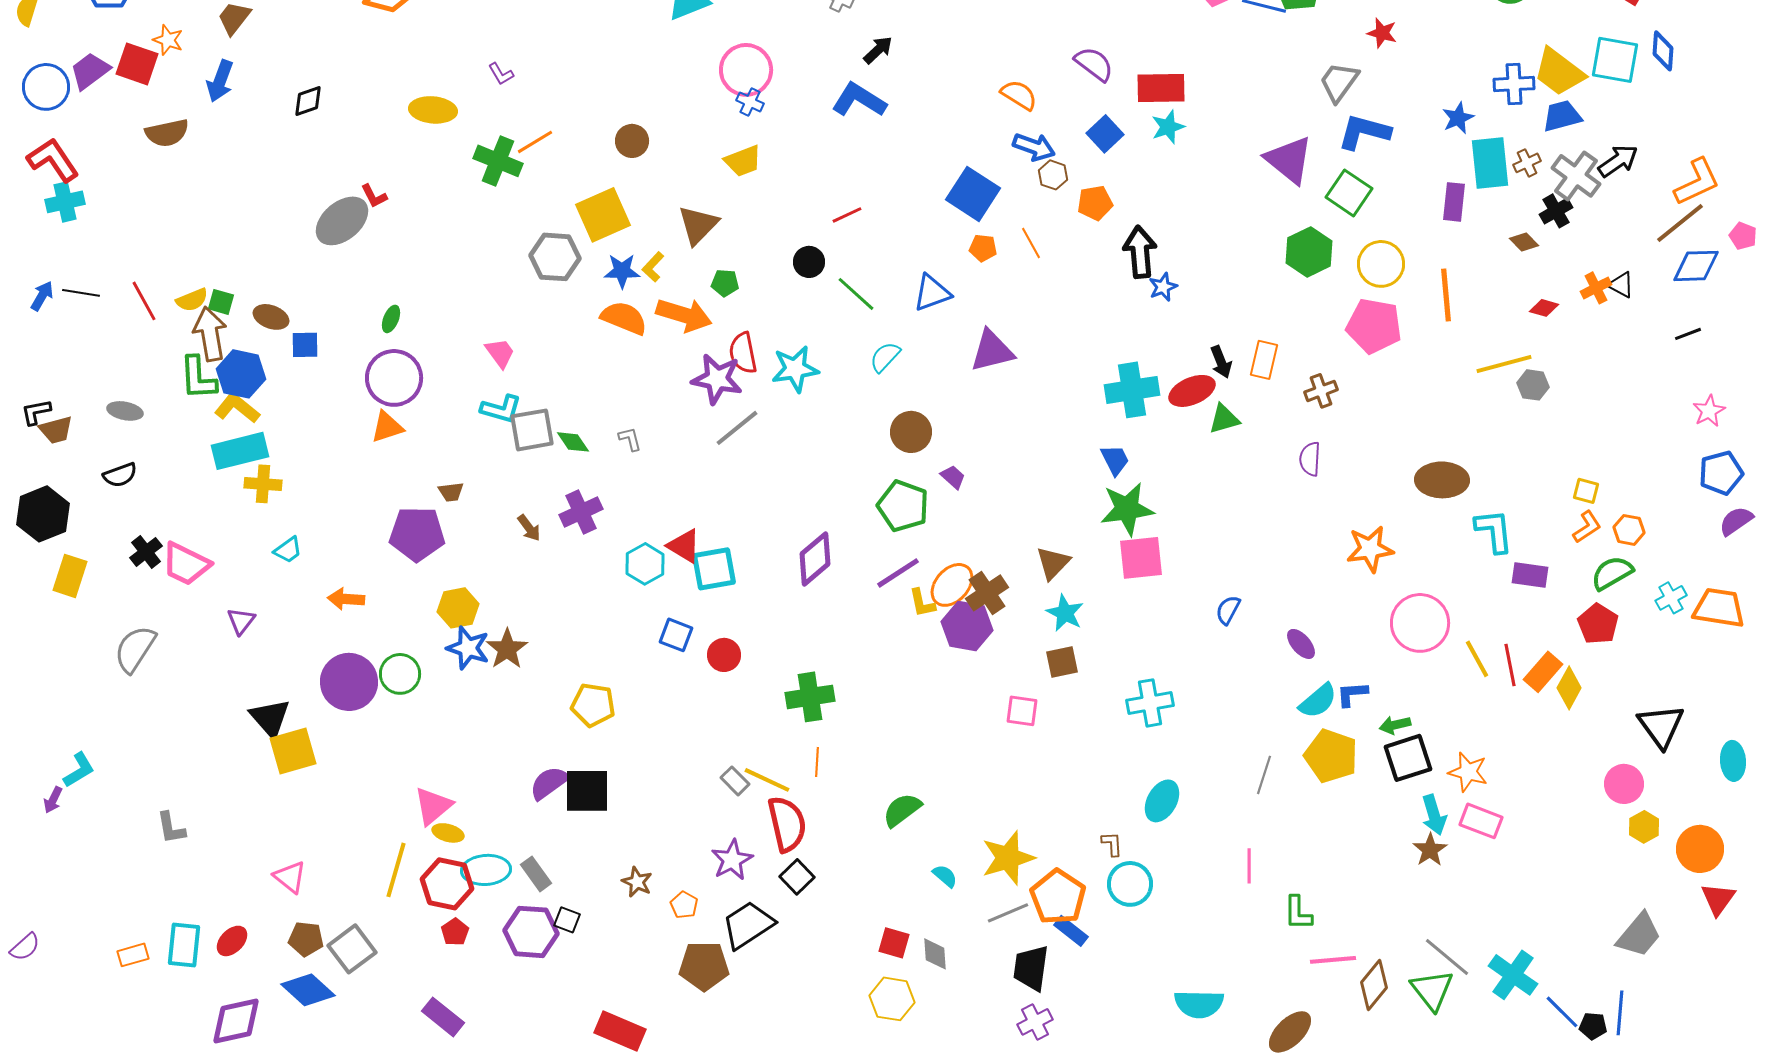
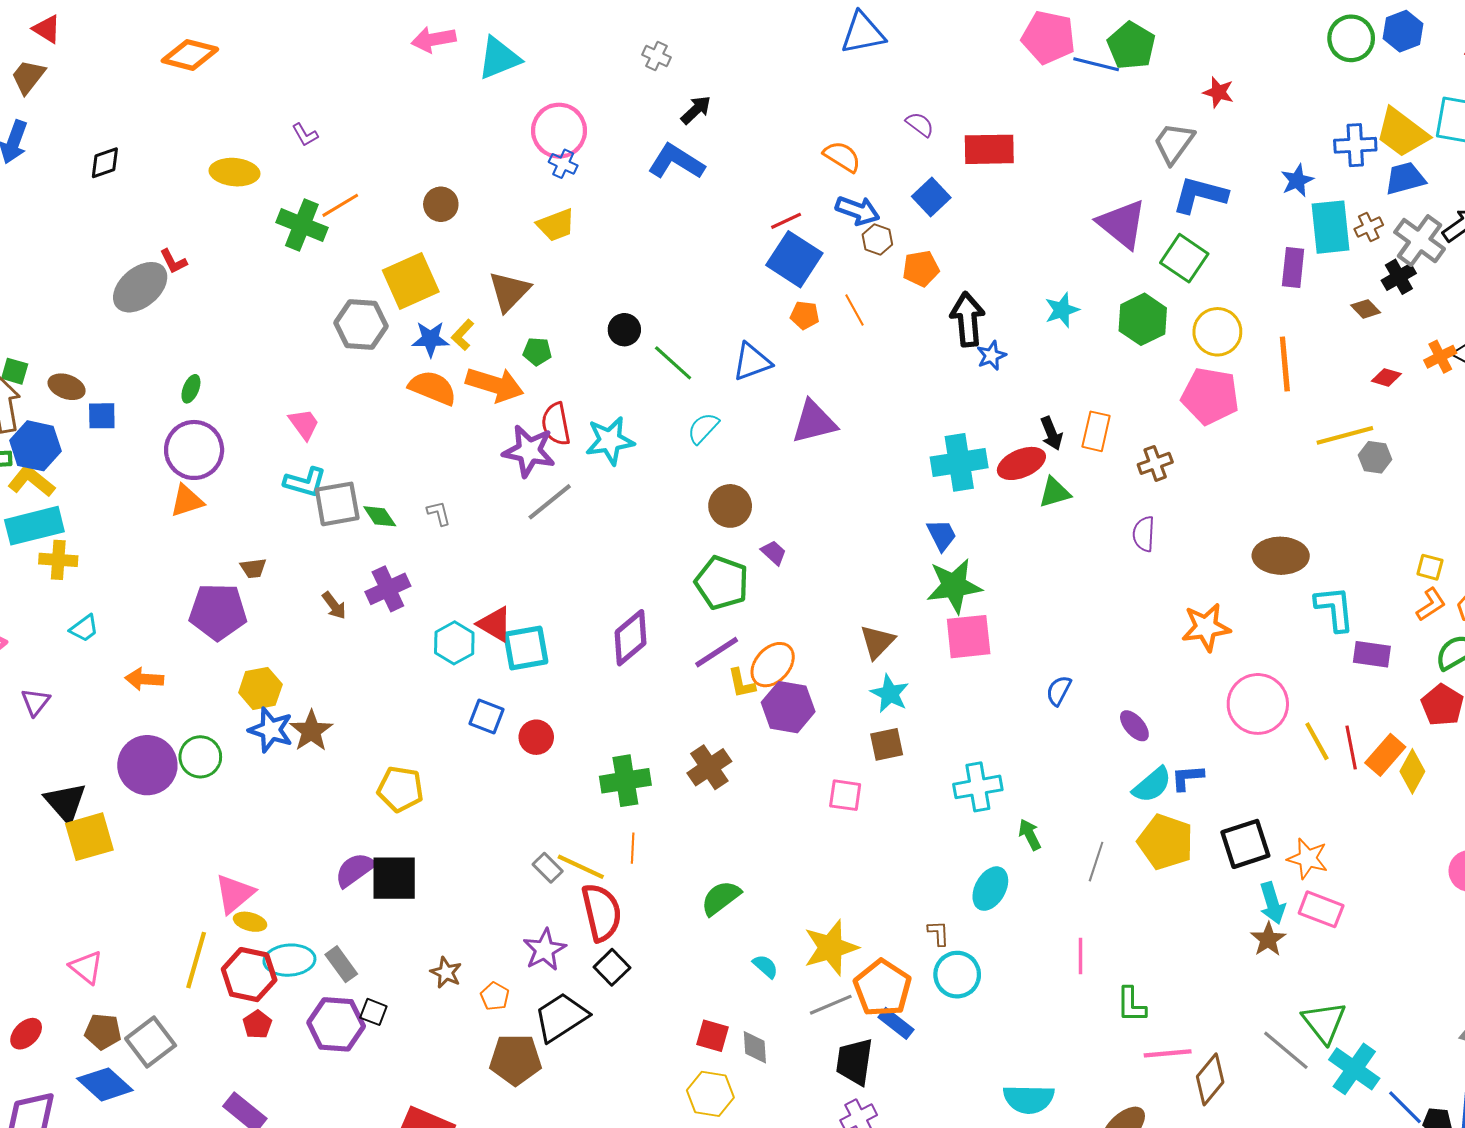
purple semicircle: (1094, 64) -> (920, 124), size x0.7
cyan star: (1168, 127) -> (1062, 310), moved
red line: (847, 215) -> (786, 221), moved
brown cross: (987, 593) -> (709, 767), moved
green arrow: (1395, 725) -> (1030, 835), moved, turned 76
green triangle: (1432, 990) -> (1324, 1022), moved

